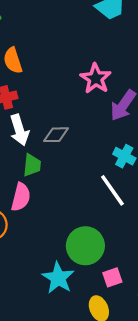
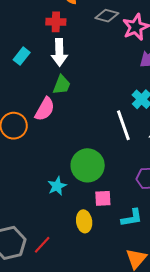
gray diamond: (56, 135) -> (107, 16), moved
cyan star: (58, 278) -> (57, 186), size x0.7

